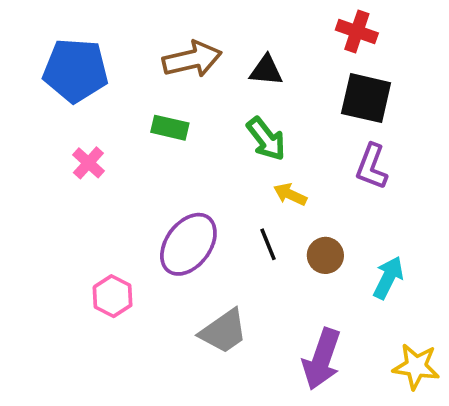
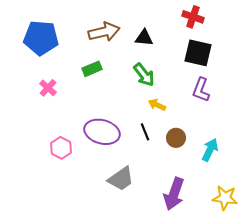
green rectangle: (170, 128) -> (92, 69), turned -36
purple ellipse: (188, 244) -> (102, 132), turned 68
pink hexagon: (113, 296) -> (61, 148), moved

